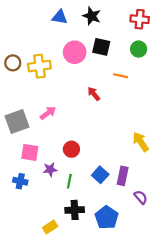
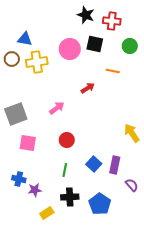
blue triangle: (60, 17) -> (25, 39), moved
red cross: (140, 19) -> (112, 21), moved
red arrow: (94, 94) -> (88, 88), turned 96
pink arrow: (48, 113) -> (57, 108), moved
purple star: (50, 169) -> (35, 190), moved
blue cross: (20, 181) -> (19, 179), moved

